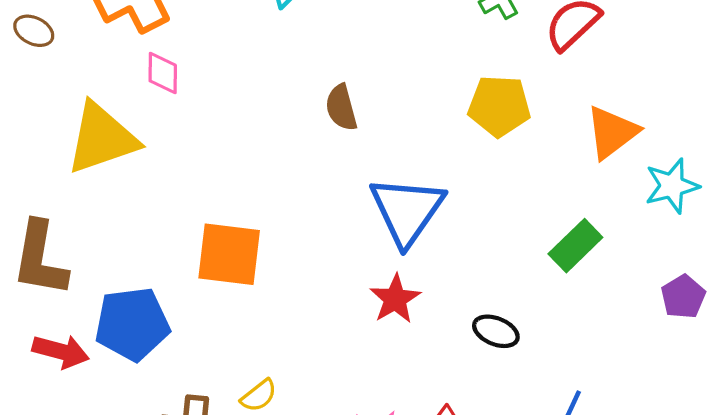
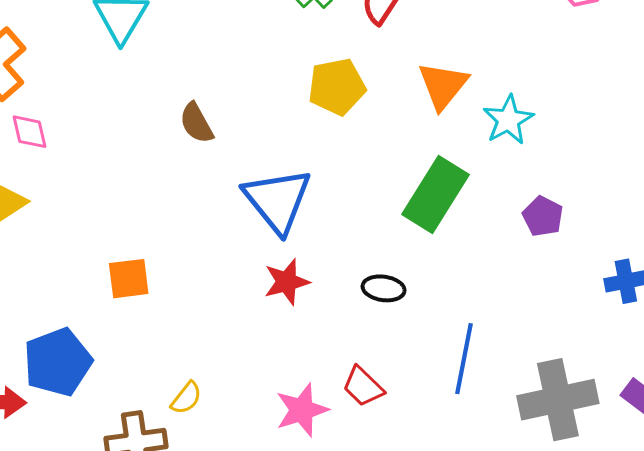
green rectangle: (575, 246) -> (436, 195), size x1.5
orange square: (229, 254) -> (129, 279), size x0.7
red star: (395, 299) -> (287, 282), turned 30

